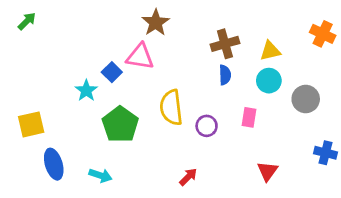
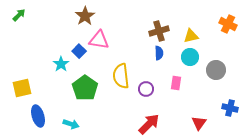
brown star: (156, 23) -> (85, 16), moved
red triangle: (267, 171) -> (199, 123), moved
red arrow: (188, 177) -> (149, 124), moved, size x1.6

